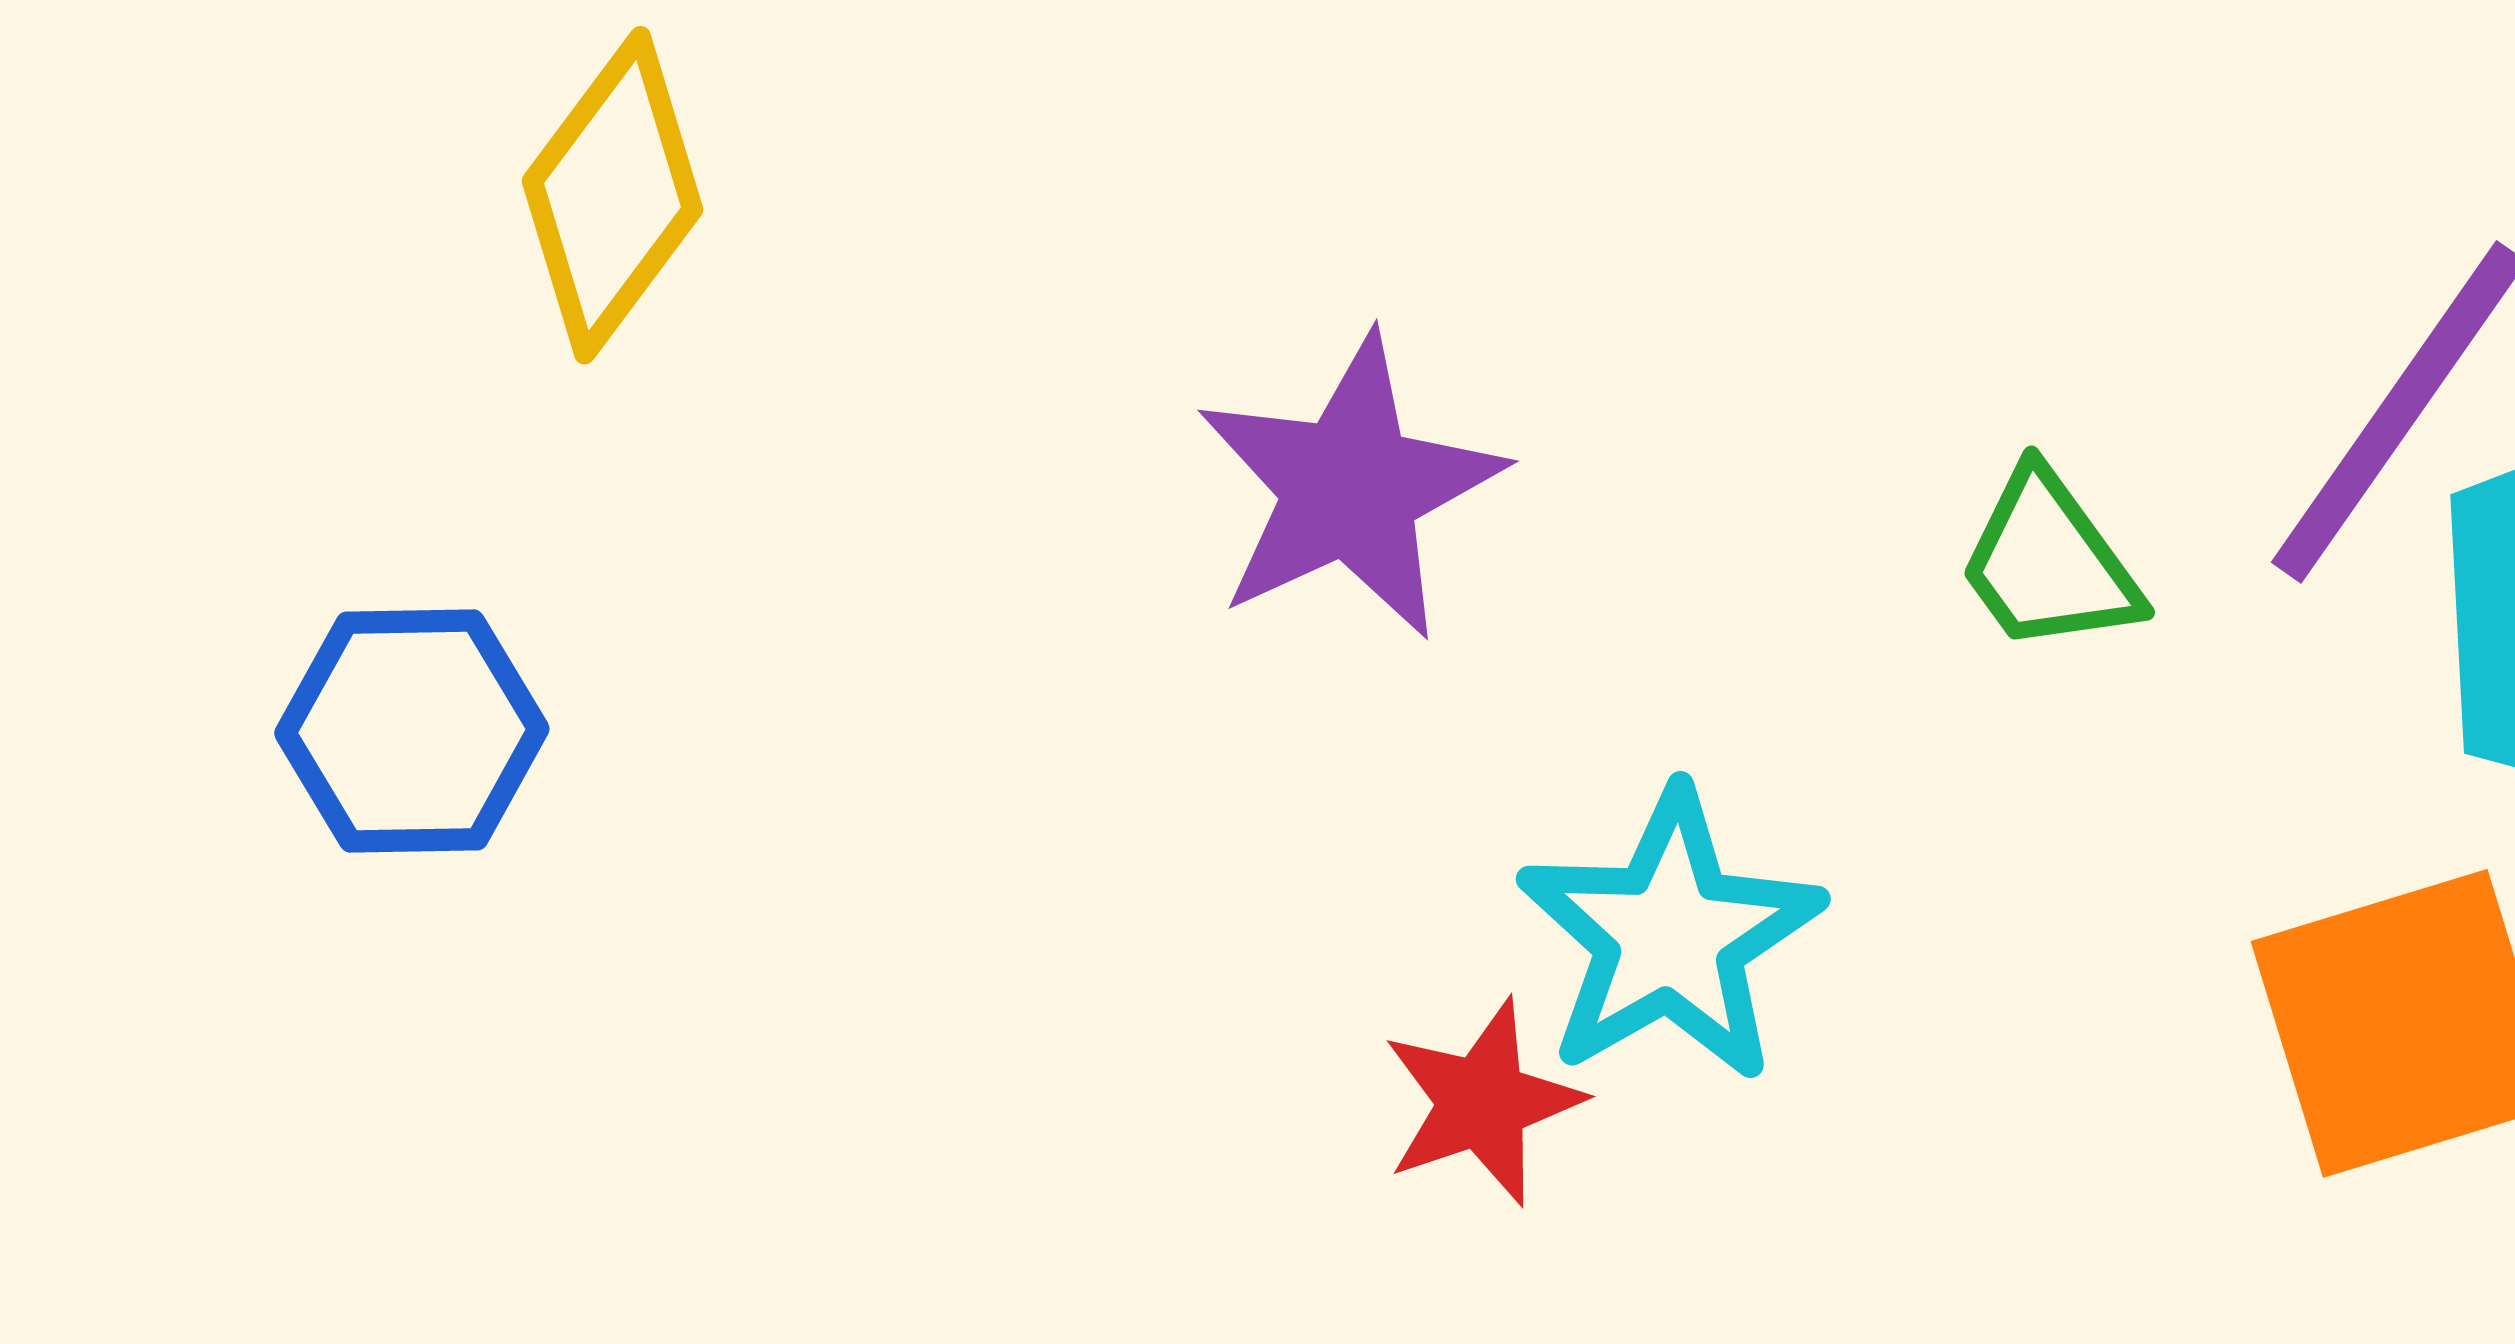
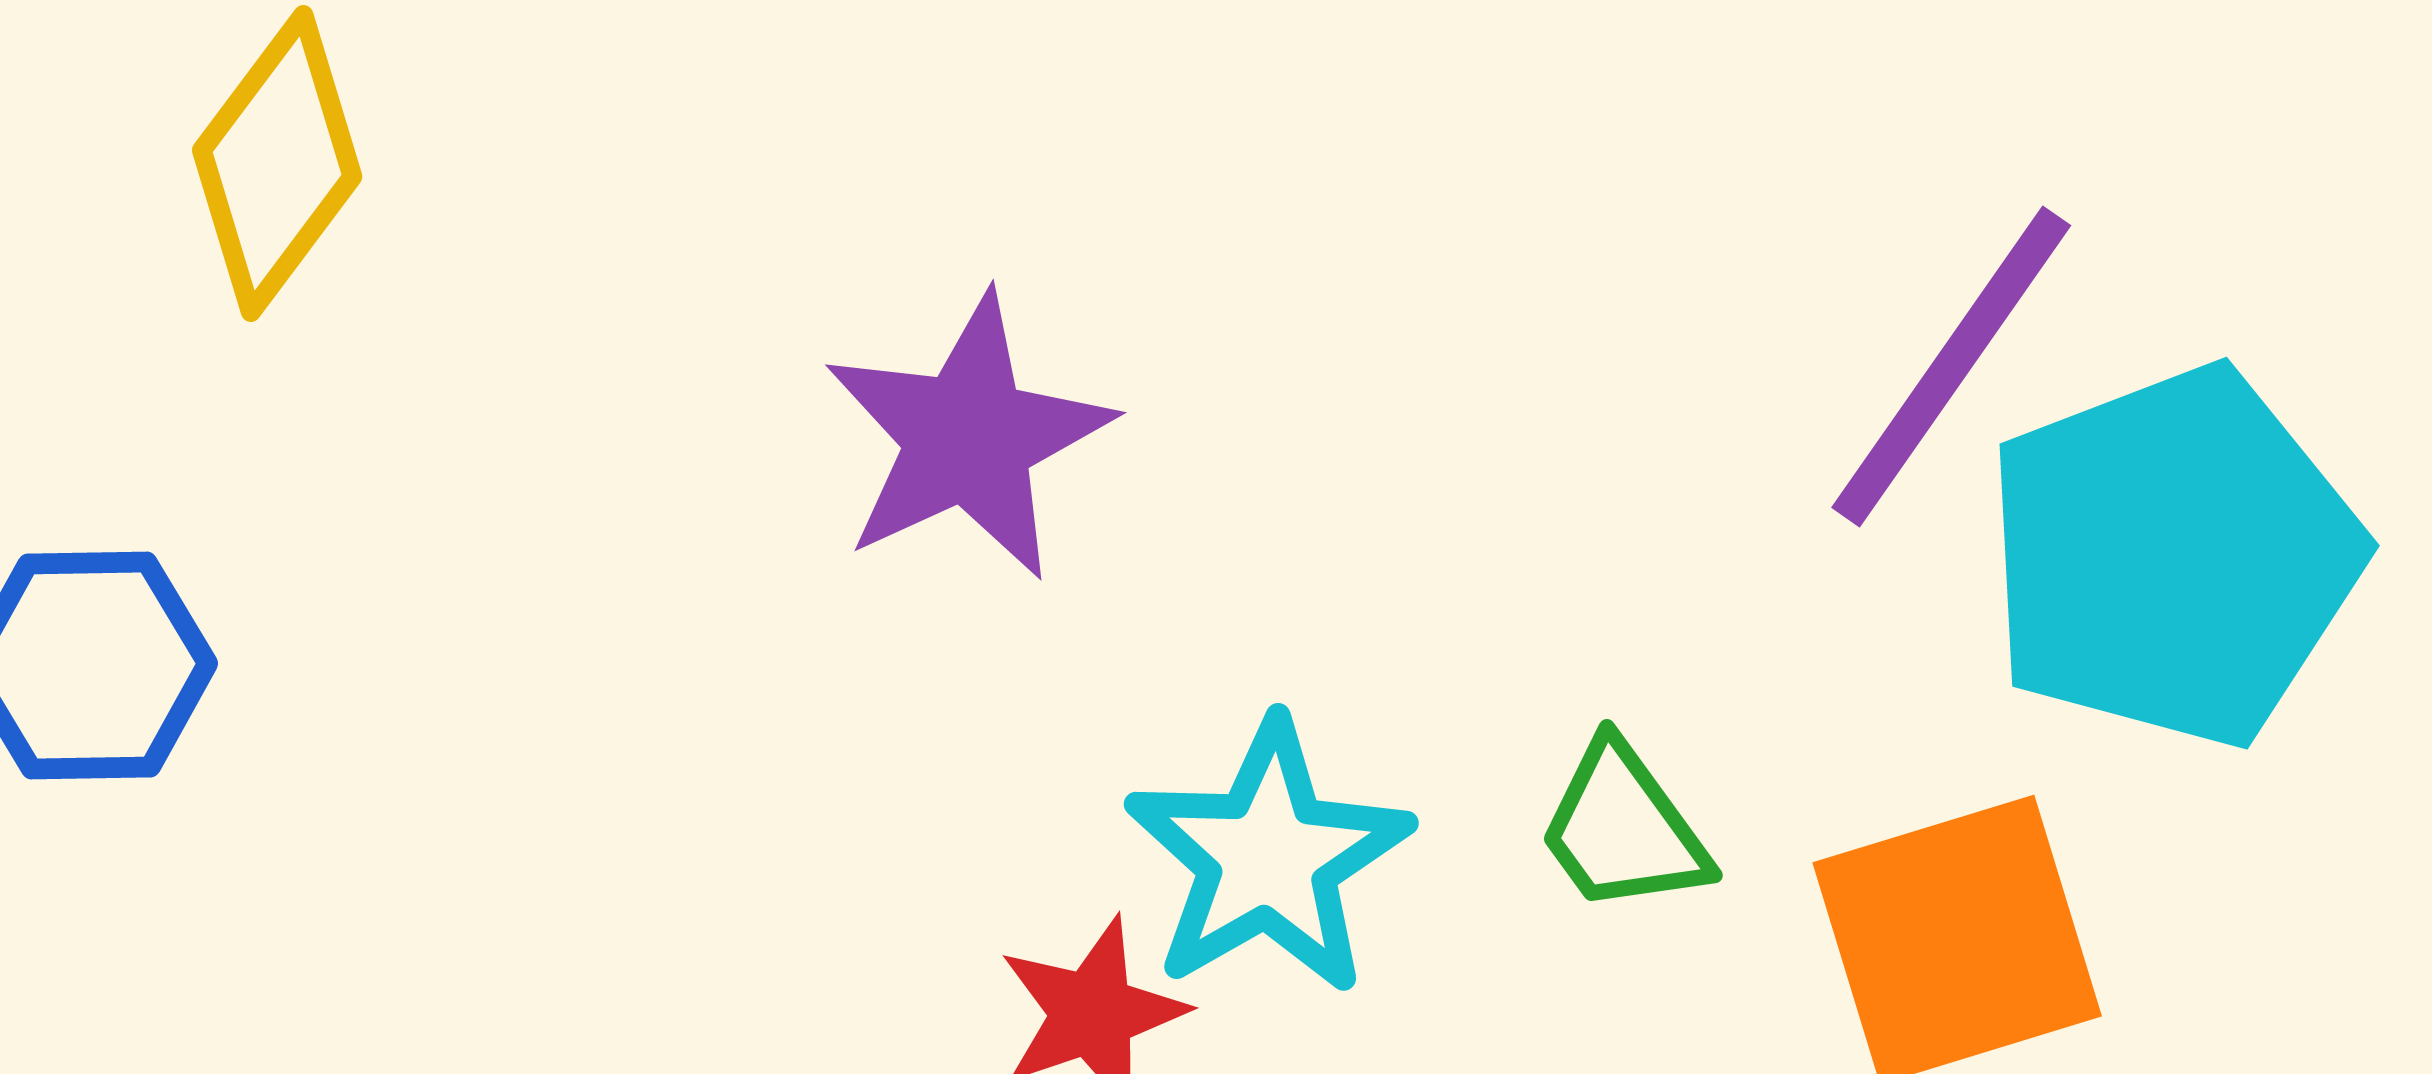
green trapezoid: (2049, 562) -> (1623, 828), moved

